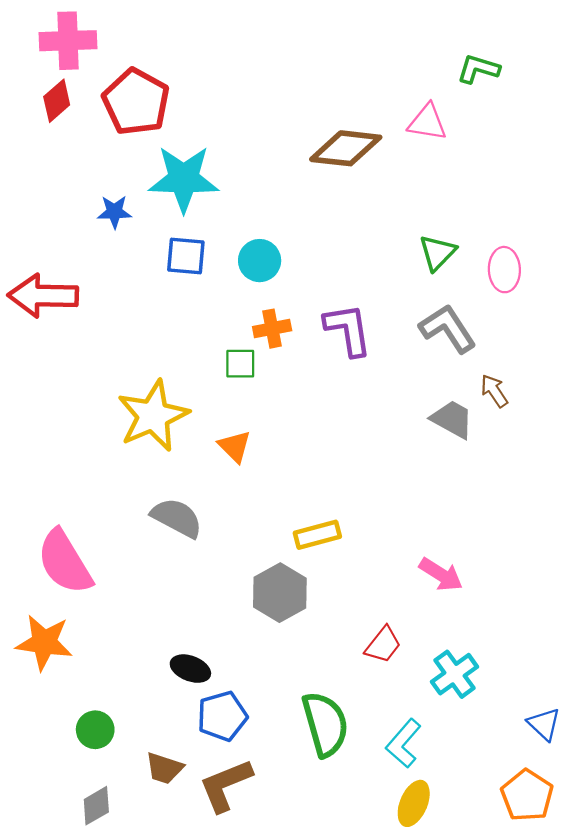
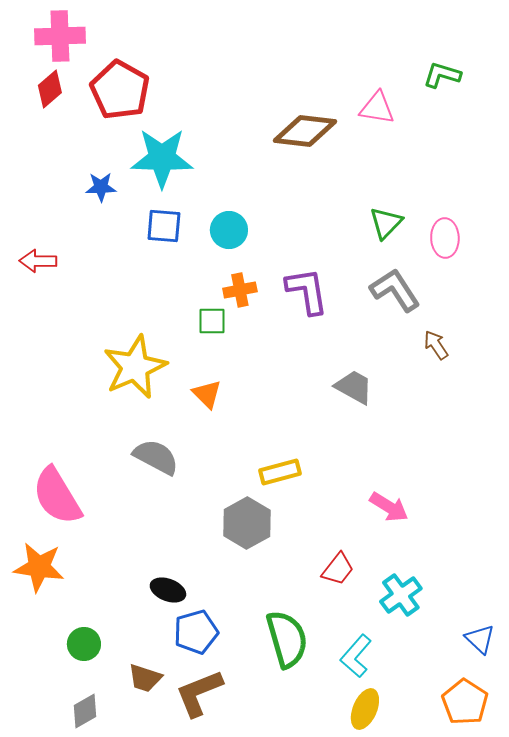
green L-shape: (478, 69) -> (442, 75), moved
red arrow: (43, 296) -> (38, 261), size x0.6
gray trapezoid: (452, 419) -> (354, 387), moved

